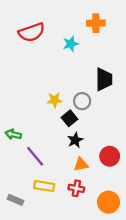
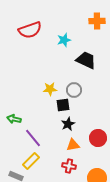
orange cross: (96, 23) -> (97, 21), moved
black trapezoid: (104, 79) -> (86, 60), moved, turned -65
black square: (69, 118) -> (63, 105), turned 32
yellow rectangle: (44, 186) -> (31, 161), moved, turned -54

